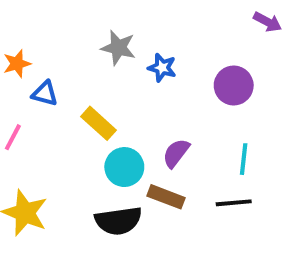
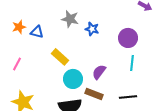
blue triangle: (45, 93) -> (37, 32), moved
cyan line: (244, 159) -> (132, 63), moved

